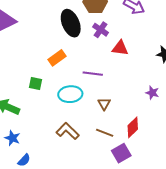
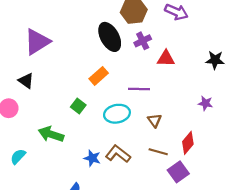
purple cross: (101, 30) -> (143, 41), turned 35
green square: (36, 83) -> (78, 106), turned 32
blue star: (12, 138) -> (92, 158), moved

